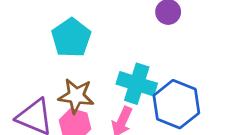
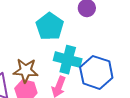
cyan pentagon: (71, 38) -> (50, 26), moved

